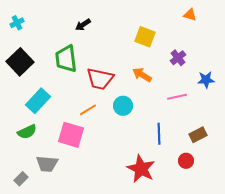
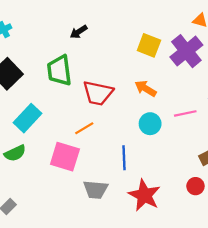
purple cross: (178, 58) -> (186, 51), moved, size x1.8
cyan circle: (123, 106) -> (150, 124), moved
blue line: (159, 134) -> (124, 158), moved
gray trapezoid: (47, 164) -> (96, 190), moved

